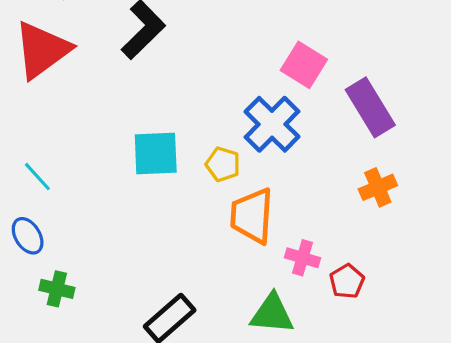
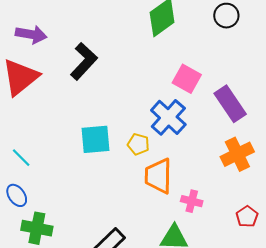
orange cross: (378, 187) -> (237, 154), size x1.4
red pentagon: (347, 281) -> (247, 217), moved
green cross: (57, 289) -> (37, 228), size x1.4

